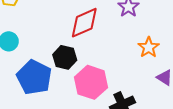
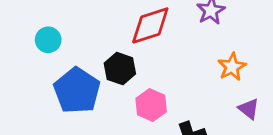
pink hexagon: (91, 82) -> (151, 105), size x0.7

